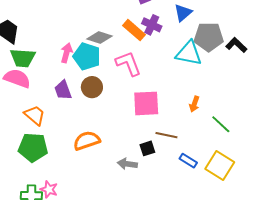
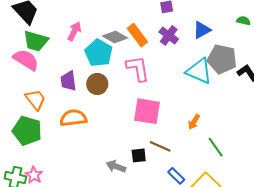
orange rectangle: (134, 30) -> (137, 35), moved
pink arrow: (66, 53) -> (74, 31), moved
orange semicircle: (87, 141) -> (73, 118), moved

